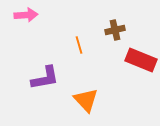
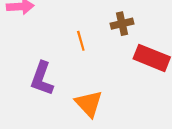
purple L-shape: (45, 78) -> (42, 79), turned 120

